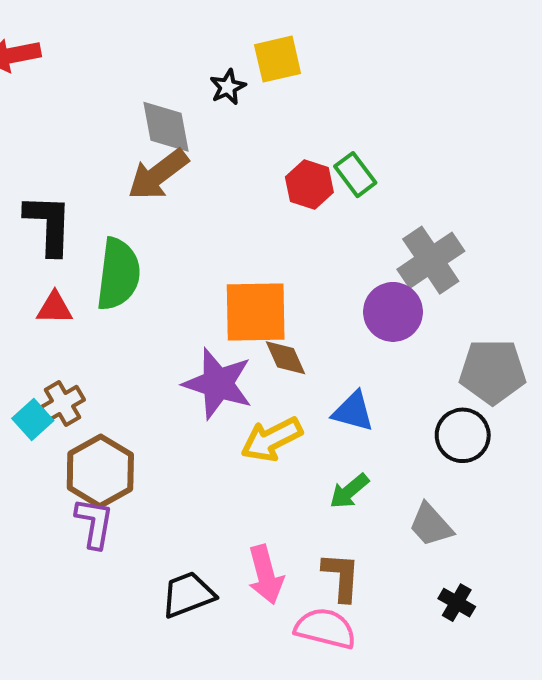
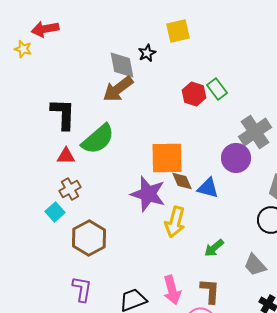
black star: (228, 87) -> (147, 53), moved
green semicircle: (118, 274) -> (98, 139), turned 42
brown cross: (63, 404) -> (70, 189), moved
blue triangle: (353, 411) -> (208, 188), moved
yellow arrow: (272, 439) -> (175, 222), turned -48
purple L-shape: (94, 523) -> (82, 289), moved

